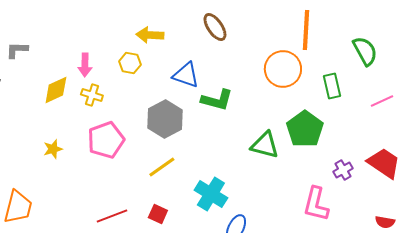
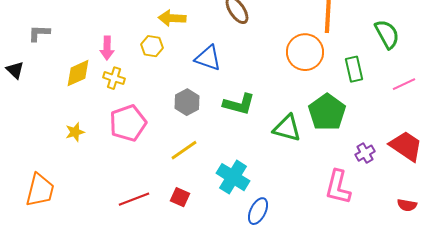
green L-shape: (217, 100) -> (239, 104), moved
gray hexagon: (165, 119) -> (187, 102), size x0.7

